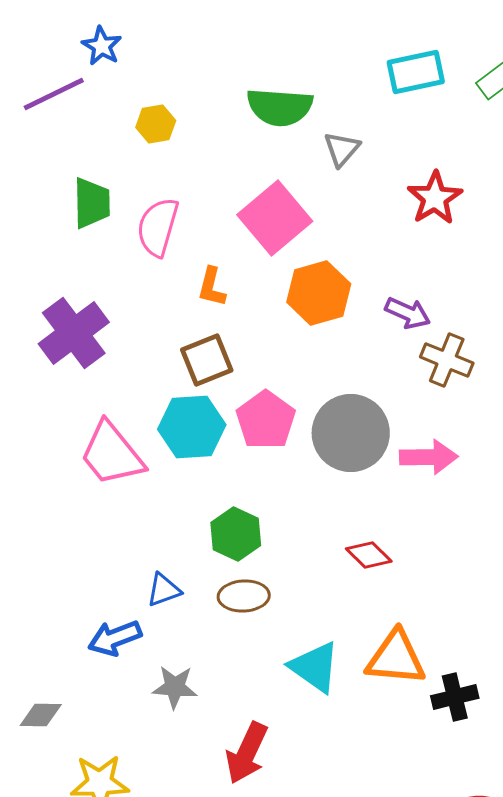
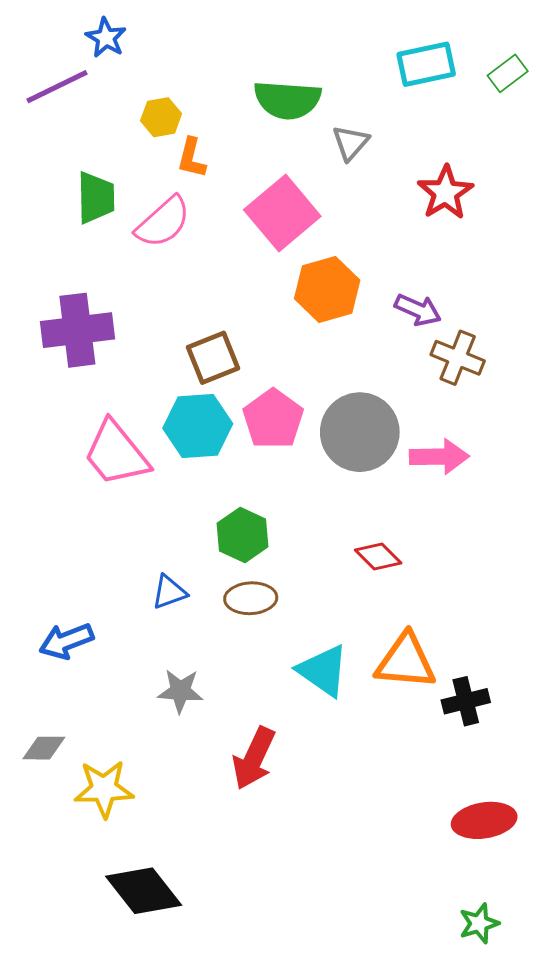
pink semicircle: (158, 227) -> (163, 222), turned -148
orange L-shape: (212, 287) -> (192, 158), moved
purple cross: (74, 333) -> (77, 330), turned 30
blue arrow: (115, 638) -> (66, 641), moved
gray diamond: (41, 715) -> (44, 748), moved

